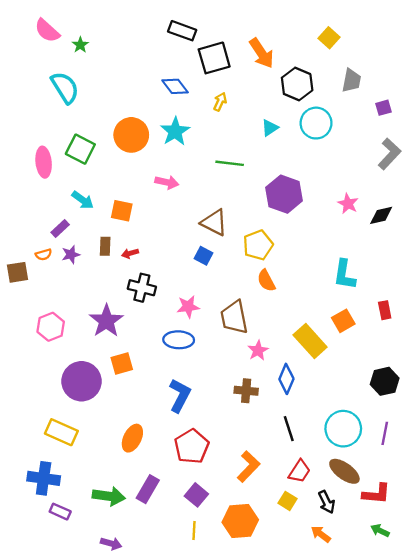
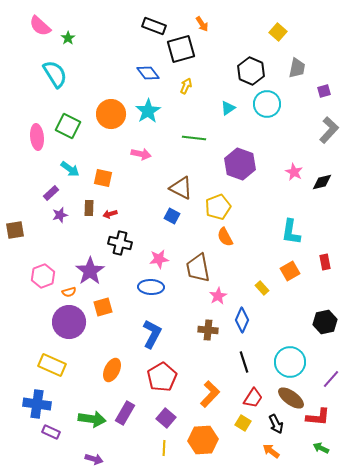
orange arrow: (262, 53) -> (202, 24), moved, size x0.6
orange semicircle: (44, 255) -> (69, 292), moved
yellow rectangle: (310, 341) -> (262, 288), size x0.5
purple line: (385, 433) -> (331, 379), moved, turned 30

